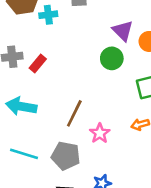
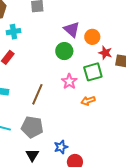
cyan cross: (48, 15) -> (13, 32), moved
pink star: (100, 133) -> (69, 81), moved

